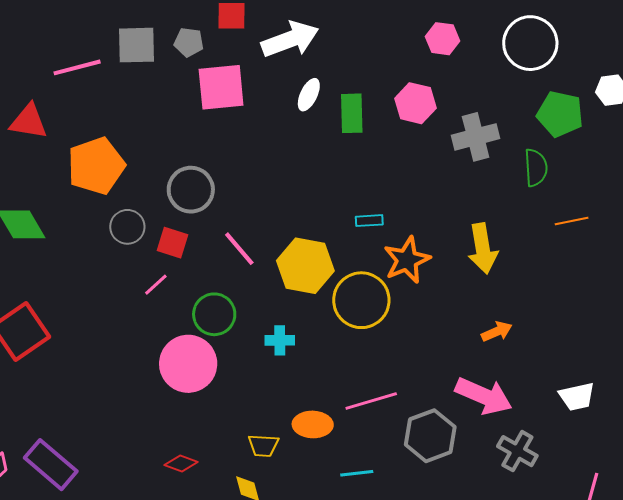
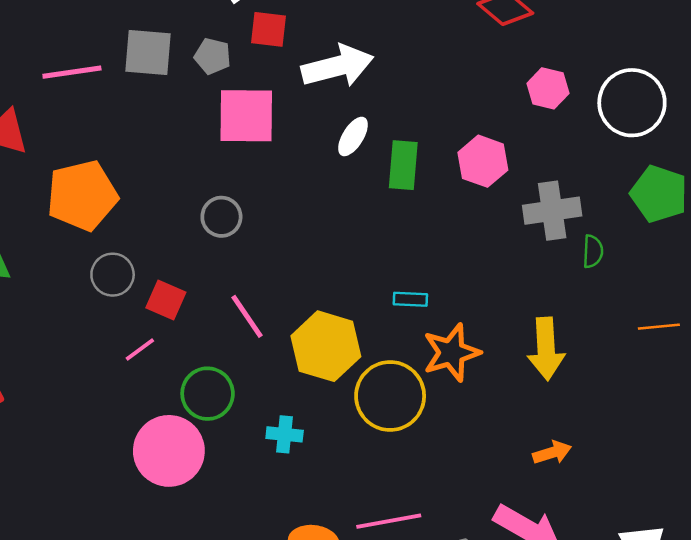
pink hexagon: (442, 39) -> (548, 88), moved
green semicircle: (536, 168) -> (593, 251), moved, size x0.7
gray circle: (191, 190) -> (221, 217), moved, size x0.7

